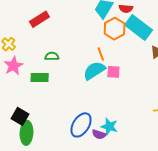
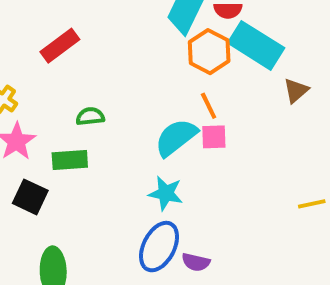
orange line: (101, 54) -> (209, 106), moved
black square: (20, 116) -> (30, 197), moved
cyan star: (109, 126) -> (166, 193), moved

